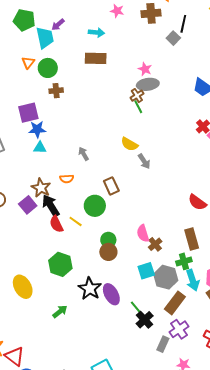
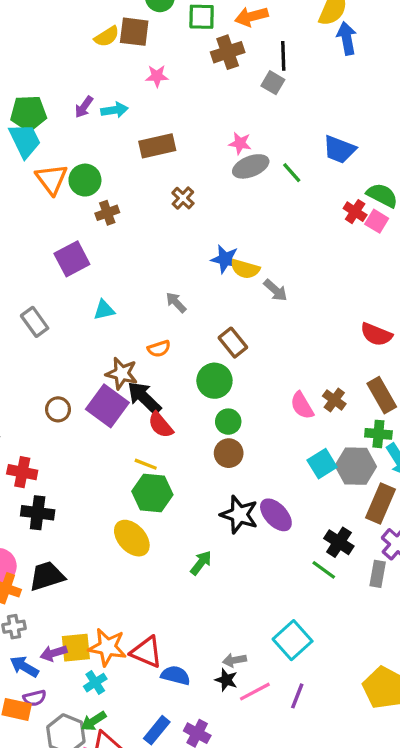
pink star: (117, 11) -> (157, 76), moved
cyan arrow: (96, 32) -> (114, 110), moved
cyan trapezoid: (45, 38) -> (25, 140), moved
orange triangle: (28, 63) -> (52, 179), size x1.5
brown cross: (137, 96) -> (183, 198), moved
green line: (138, 107) -> (292, 173), moved
blue star: (37, 129) -> (225, 259), moved, turned 30
purple square: (28, 205) -> (107, 406), size x1.4
yellow line: (76, 221) -> (146, 464), moved
green circle: (108, 240) -> (228, 422), moved
brown cross: (155, 244) -> (334, 400), moved
brown circle: (108, 252) -> (229, 453), moved
green cross: (184, 261) -> (378, 434), turned 35
green hexagon: (60, 264) -> (152, 493), moved
green line: (136, 308) -> (324, 570), moved

